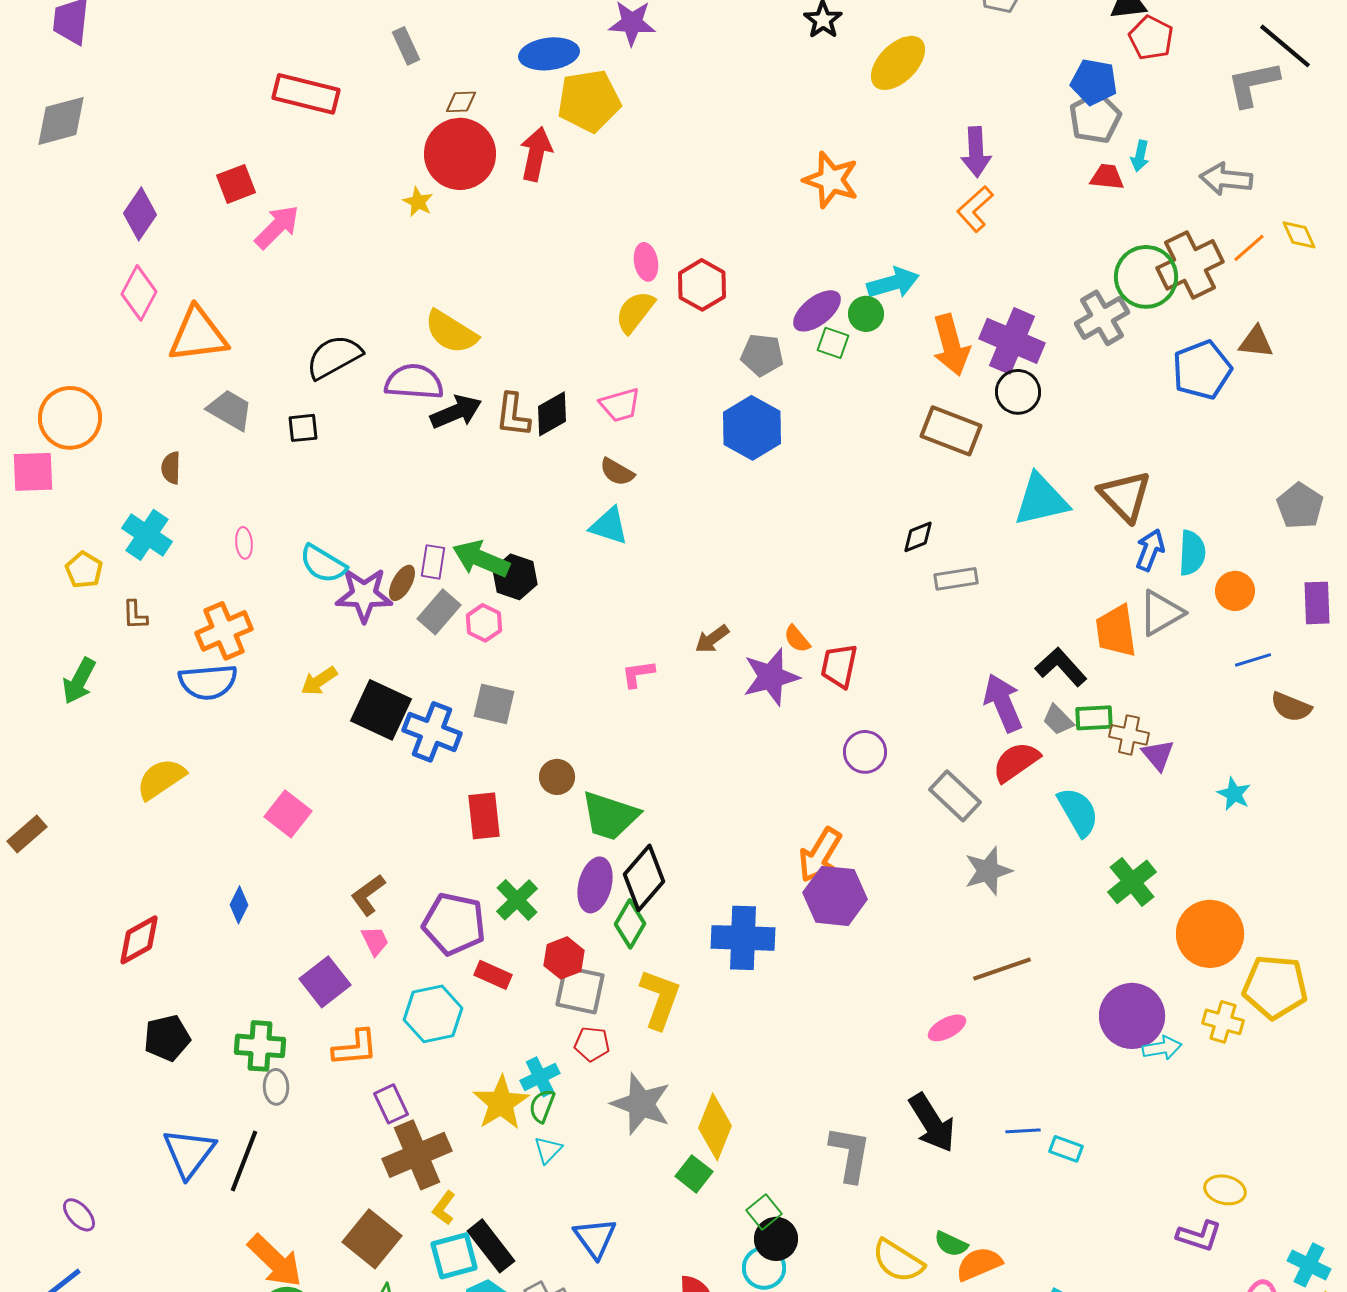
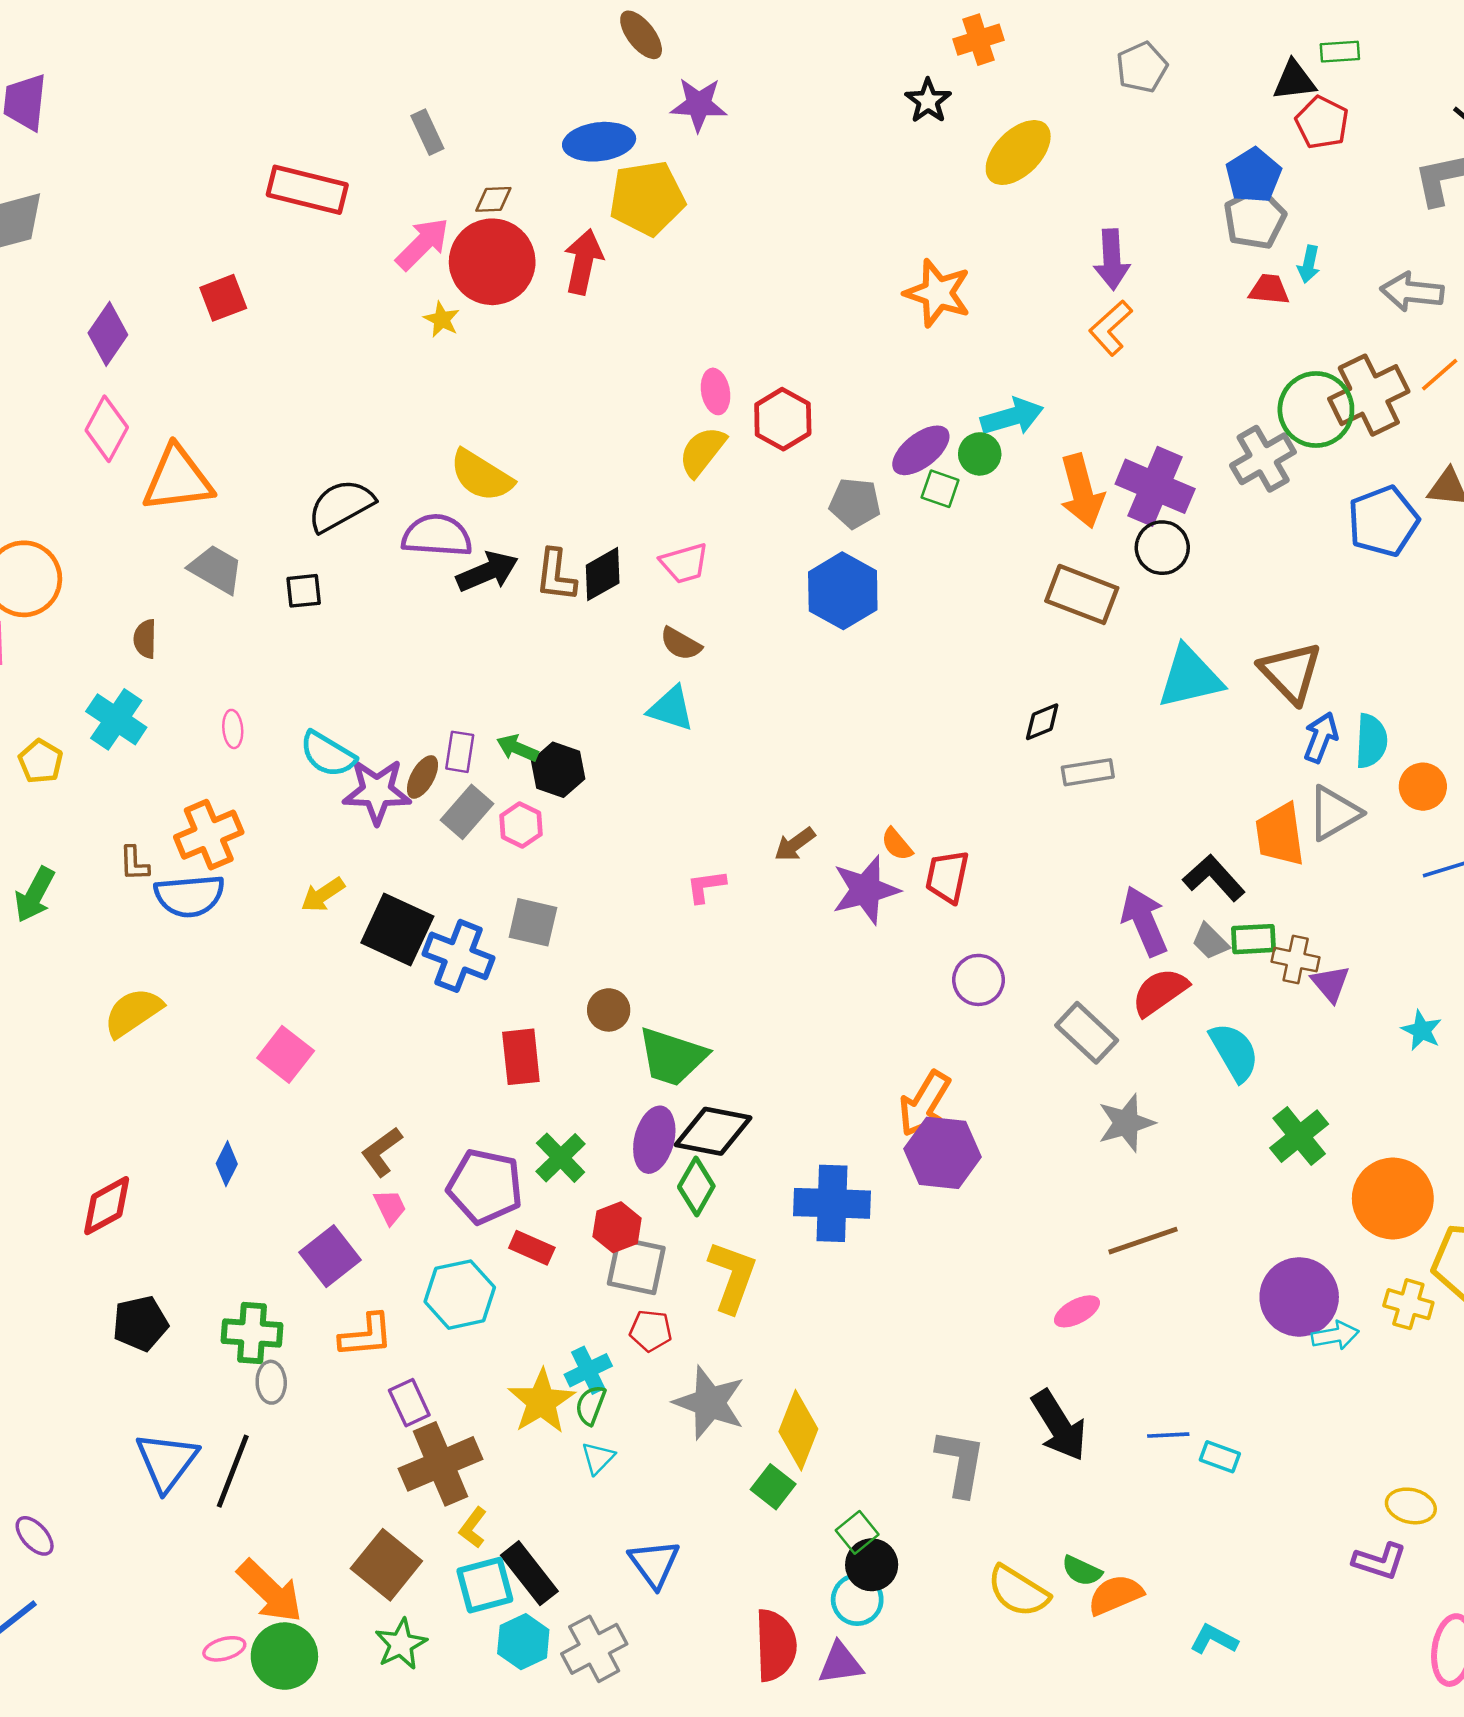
blue pentagon: (1094, 82) -> (1254, 175), turned 30
pink arrow: (277, 227) -> (422, 244), moved
green arrow: (481, 559) -> (517, 748), size x0.6
brown L-shape: (135, 615) -> (134, 863), moved
black diamond: (644, 878) -> (713, 1131), turned 60

